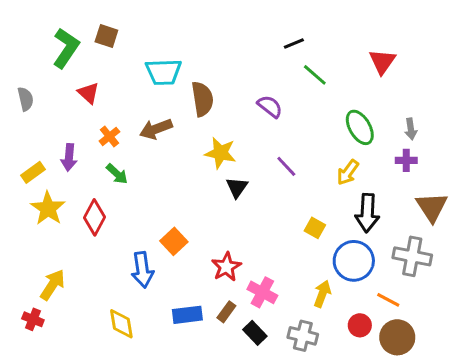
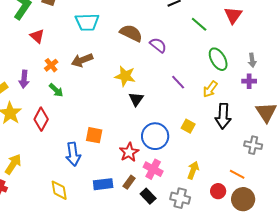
green line: (315, 75) -> (199, 24), moved
brown semicircle: (202, 99) -> (131, 33), moved, turned -55
purple line: (286, 166) -> (178, 82), moved
orange square: (174, 241) -> (94, 135), turned -36
gray cross: (412, 256) -> (253, 145), size x0.7
blue circle: (354, 261) -> (155, 136), moved

